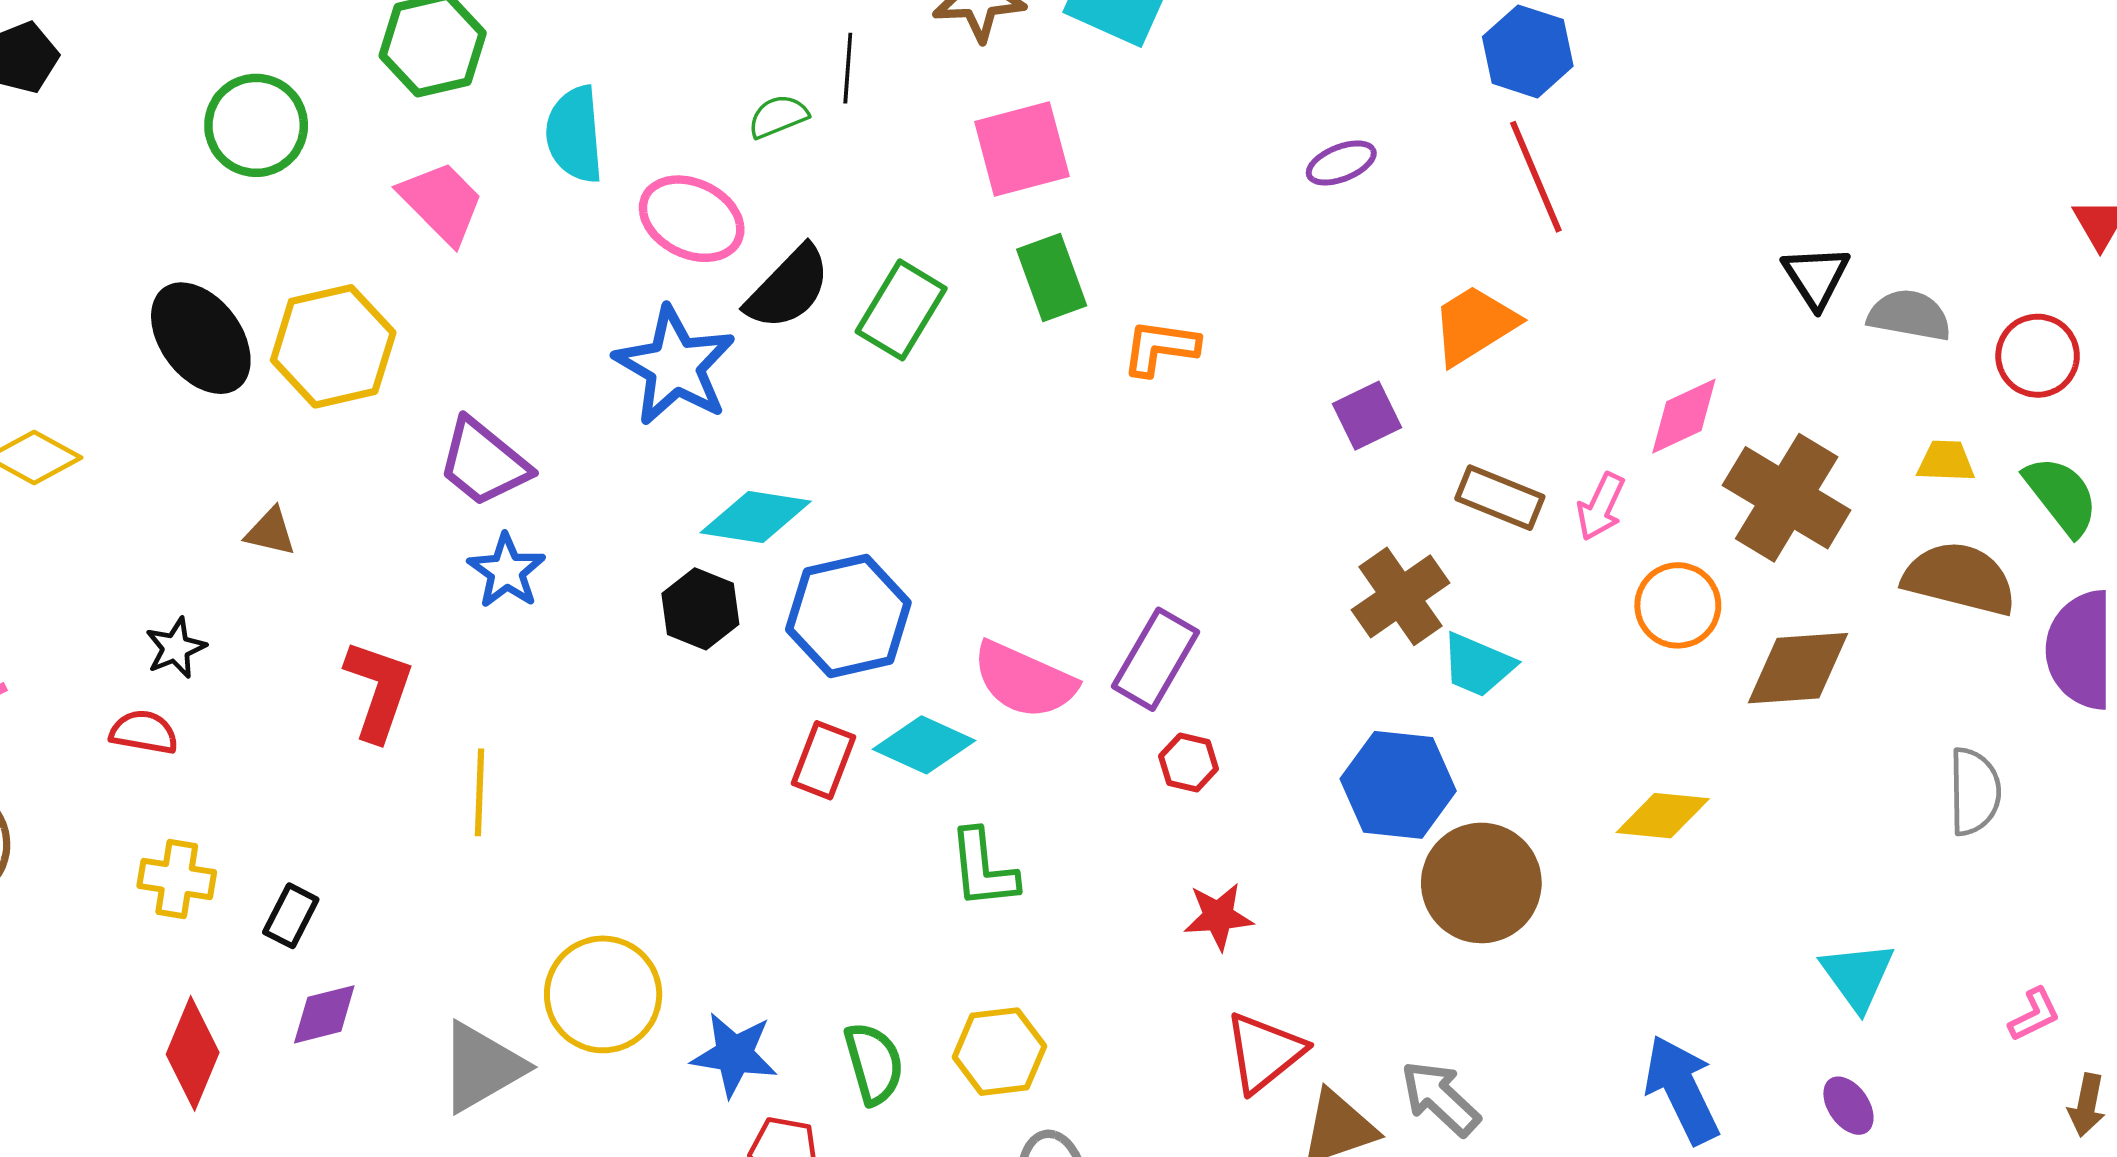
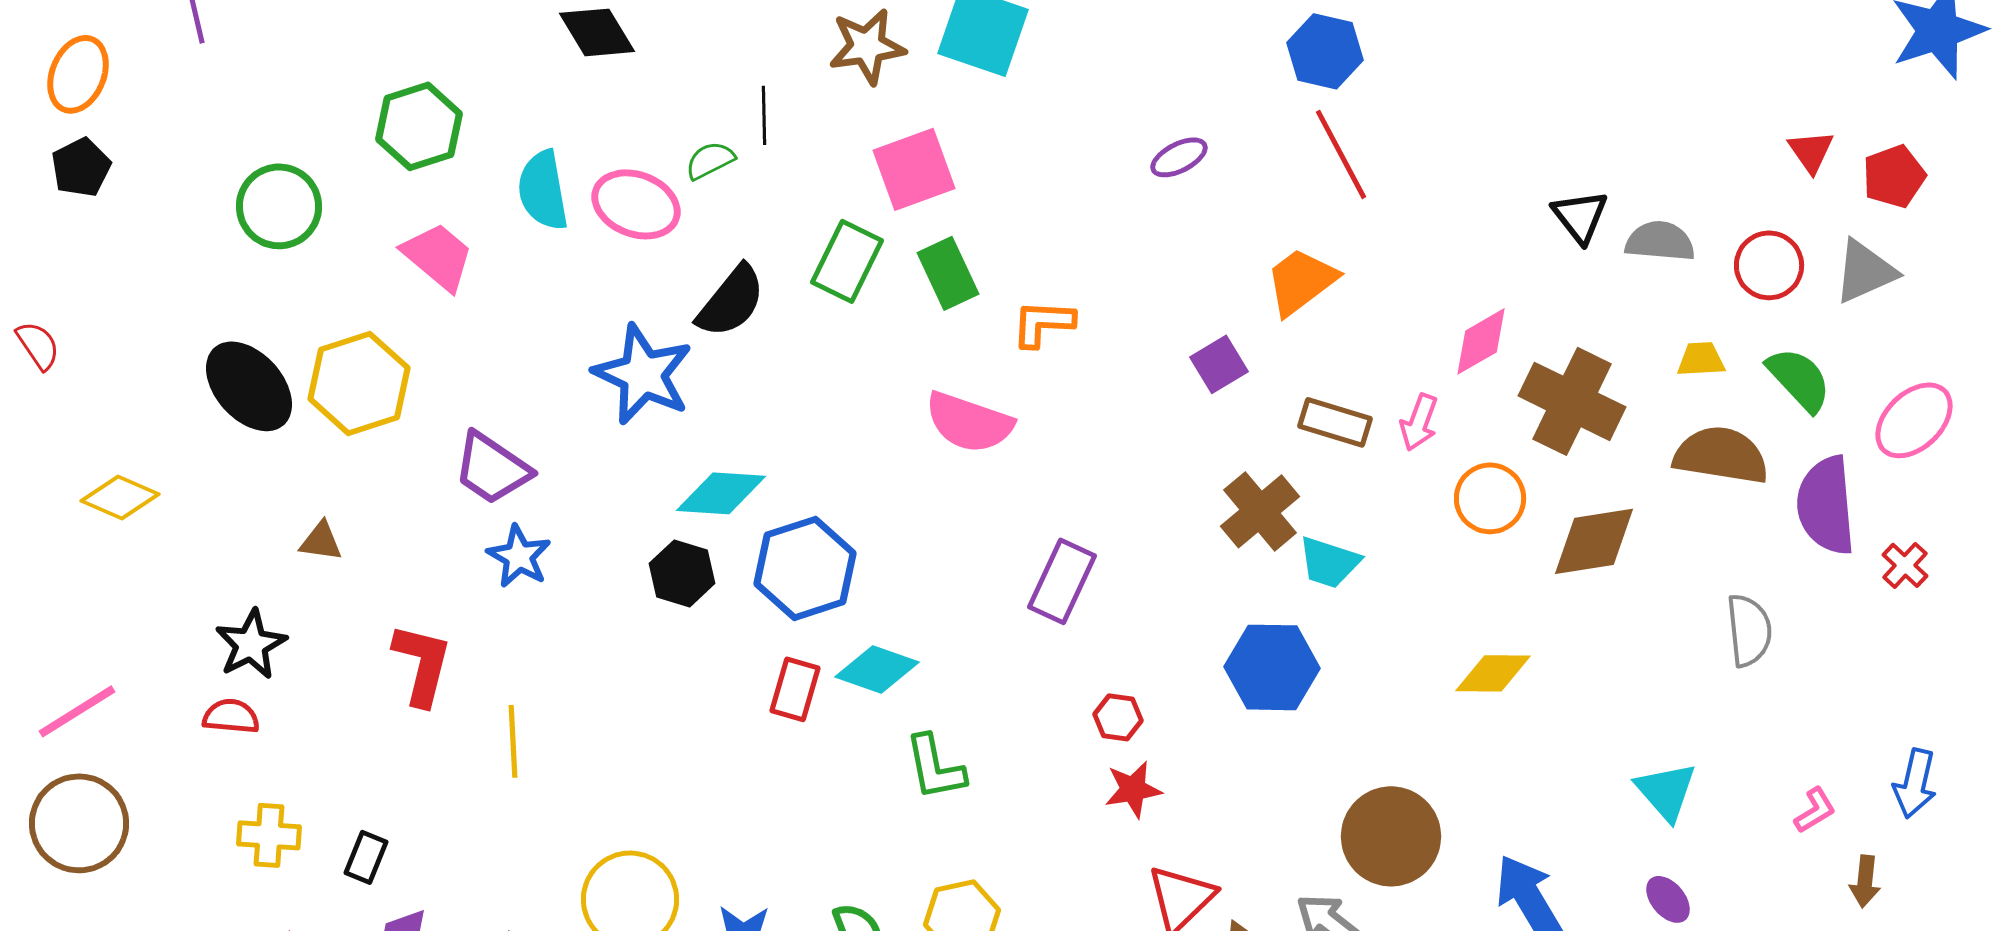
pink ellipse: (692, 219) -> (636, 204), moved
green rectangle: (901, 310) -> (847, 261), moved
black star: (176, 648) -> (251, 644), size x1.4
pink semicircle: (1024, 680) -> (969, 422), moved
red hexagon: (1189, 763) -> (1118, 717), moved
brown circle: (1481, 883) -> (1391, 836), moved

